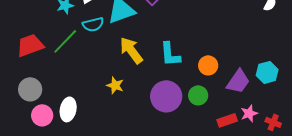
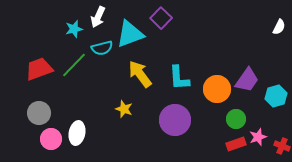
orange circle: (208, 65) -> (217, 89), size x1.4
purple trapezoid: (238, 81) -> (247, 80), moved
green circle: (198, 95) -> (236, 119), moved

